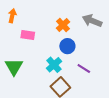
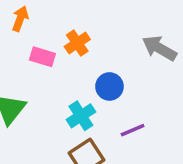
orange cross: (63, 25) -> (77, 43), moved
purple line: (84, 69) -> (133, 130), turned -64

